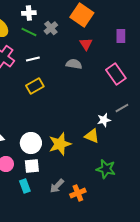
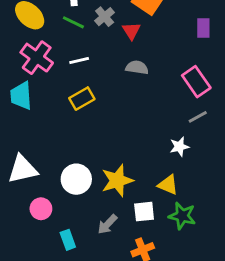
red triangle: (86, 44) -> (131, 31), moved
gray line: (122, 108) -> (198, 117), moved
yellow triangle: (92, 136) -> (168, 185), moved
white square: (32, 166) -> (144, 212), moved
gray arrow: (57, 186) -> (107, 224), moved

